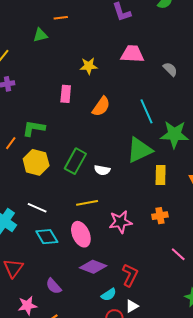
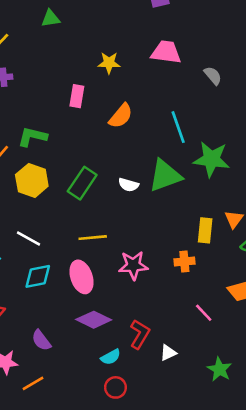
white semicircle: (102, 170) -> (129, 185), moved
yellow rectangle: (161, 175) -> (205, 230), moved
cyan diamond: (47, 237) -> (38, 276), turned -75
white triangle: (132, 306) -> (168, 353), moved

